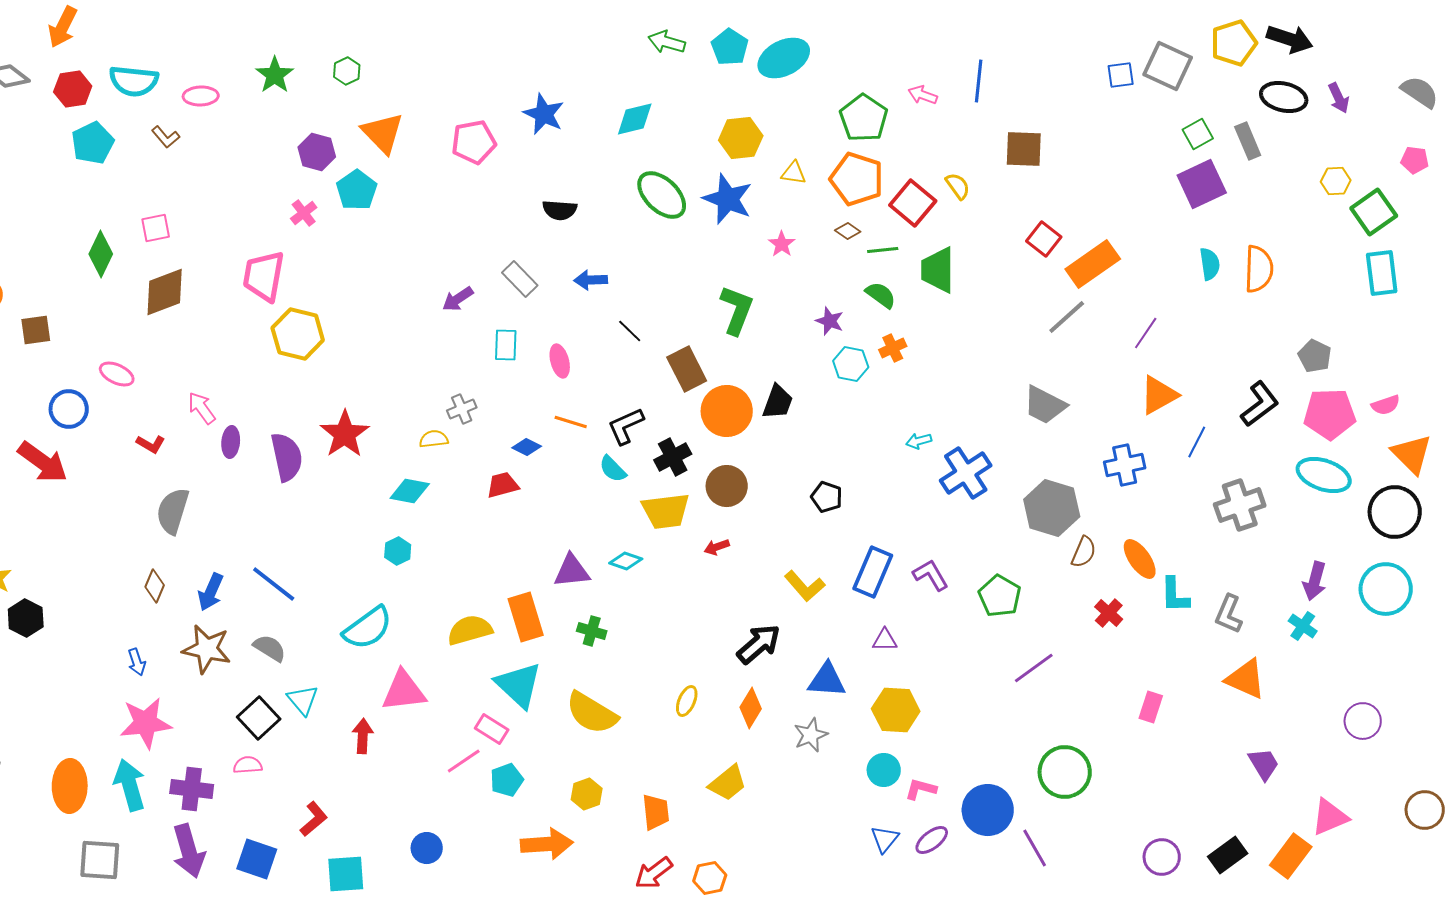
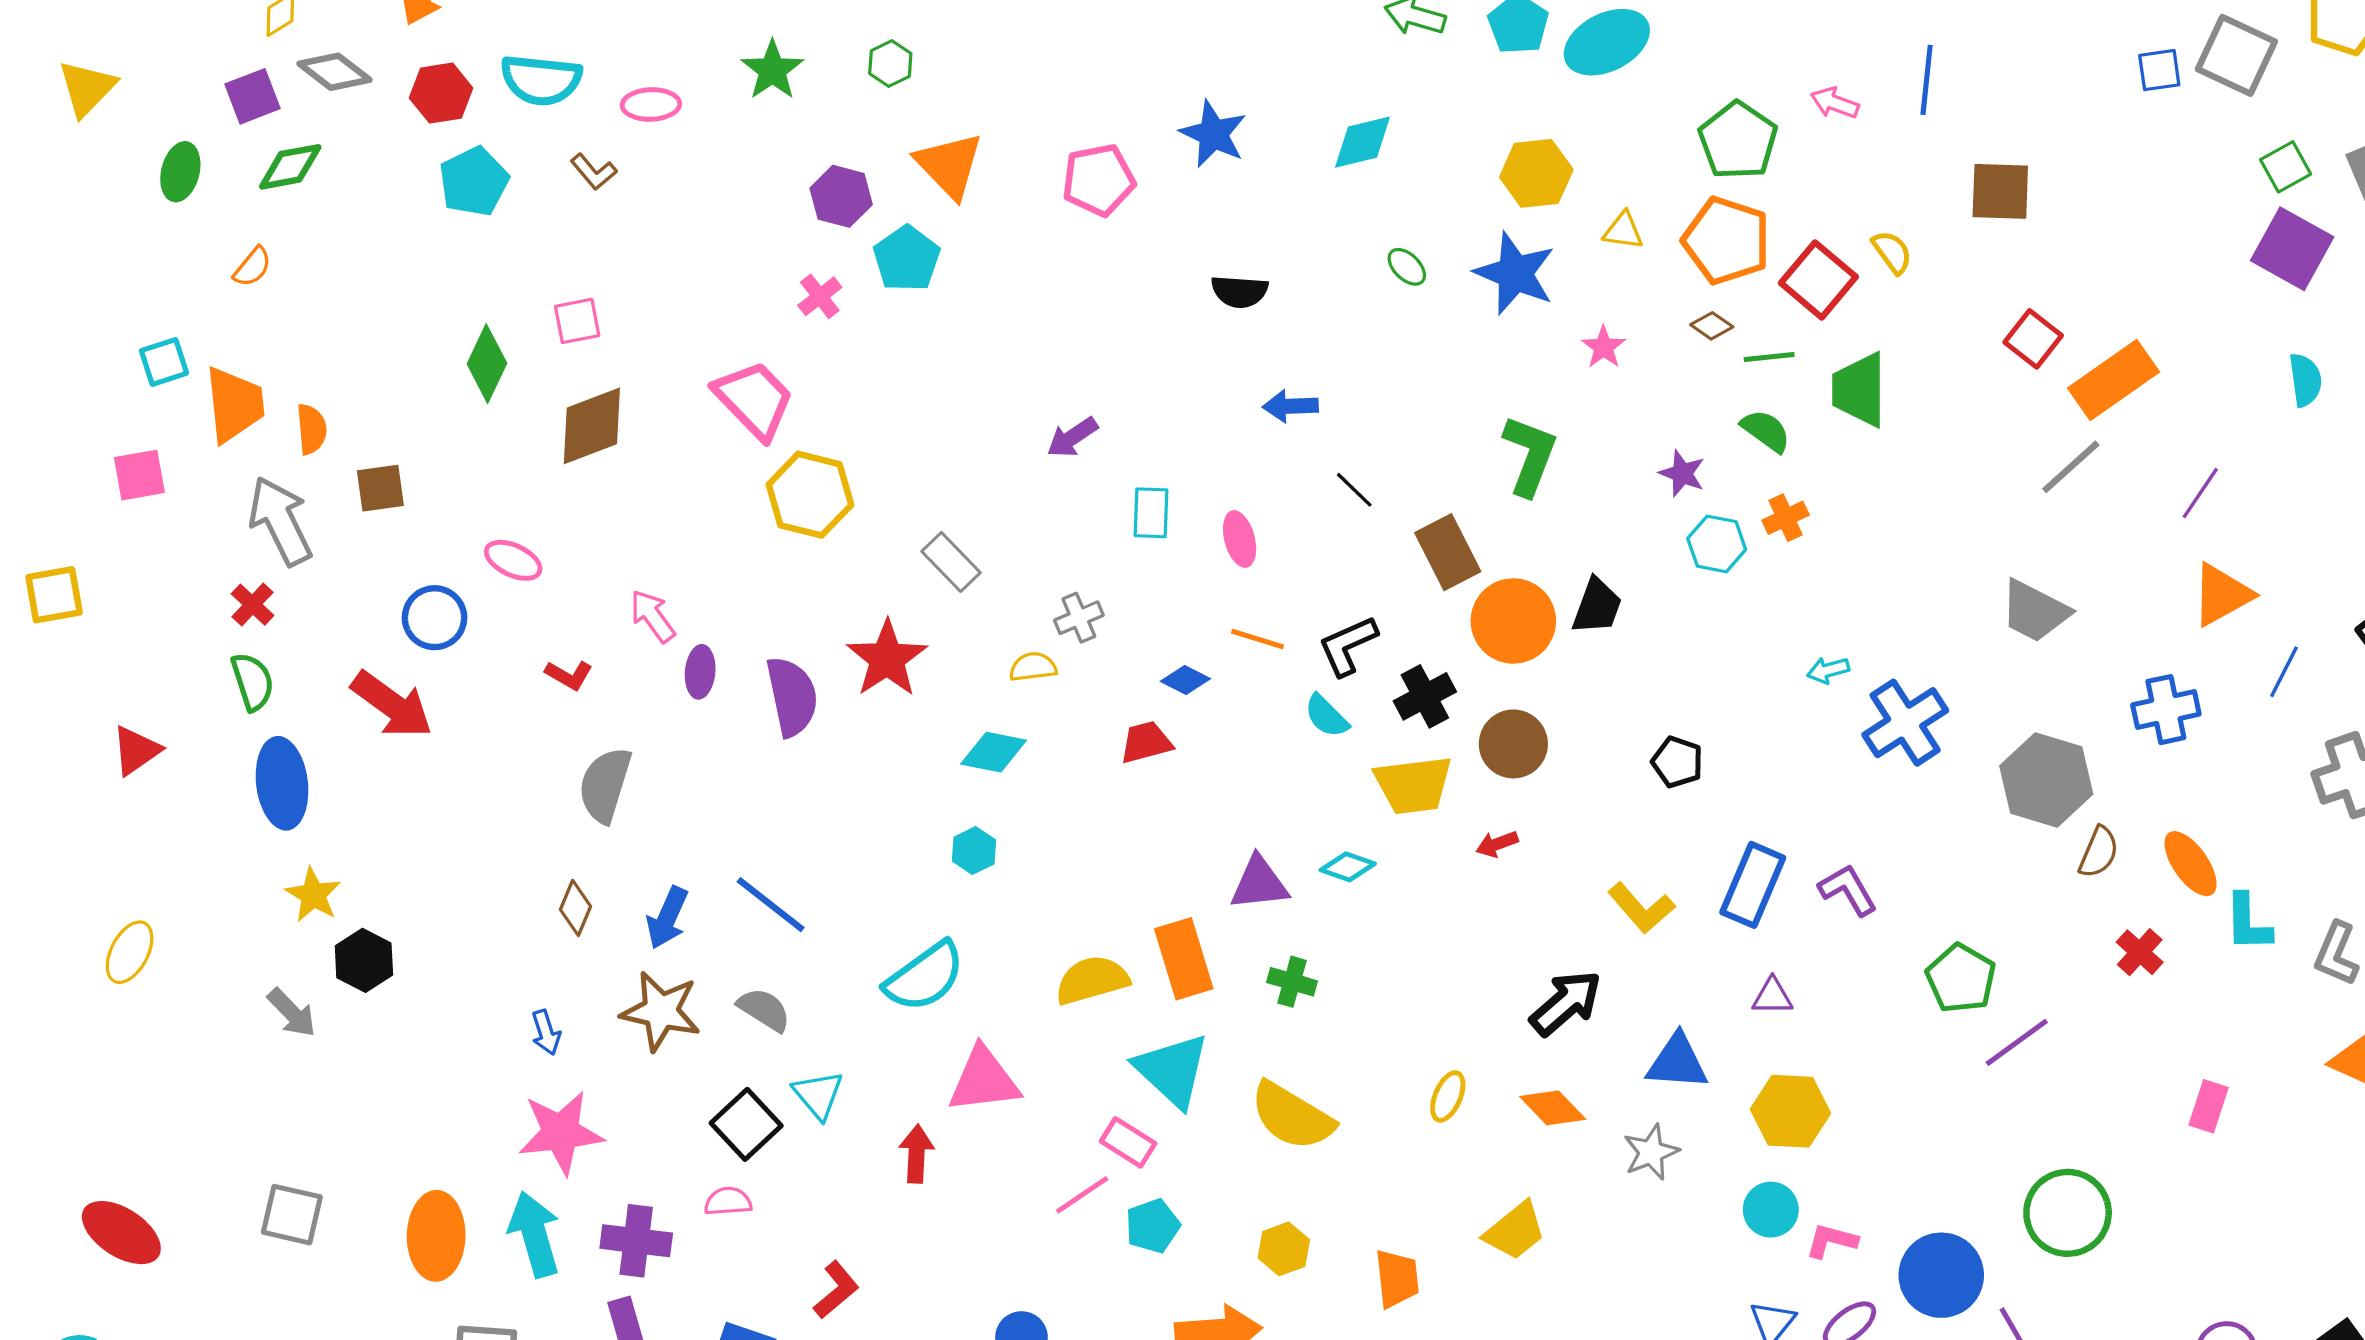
purple square: (1202, 184) -> (2292, 249), turned -36
green ellipse: (662, 195) -> (1407, 267), size x0.5
pink trapezoid: (264, 276) -> (754, 400), turned 126
gray rectangle: (520, 279) -> (951, 562), moved
green pentagon: (1000, 596) -> (1961, 978), moved
orange diamond: (751, 708) -> (1553, 1108), turned -75

